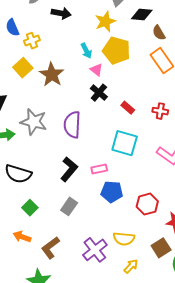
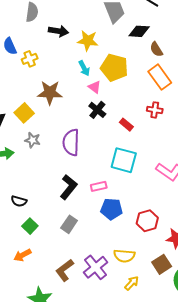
yellow star: (105, 21) -> (88, 41), moved, turned 30
yellow square: (23, 68) -> (24, 113), moved
brown star: (52, 75) -> (50, 93), turned -30
red cross: (160, 111) -> (155, 110), moved
gray star: (34, 122) -> (33, 140), size x0.6
black semicircle: (18, 174) -> (19, 201), moved, size x0.6
orange arrow: (22, 237) -> (22, 255), turned -48
brown L-shape: (50, 248) -> (65, 270), moved

